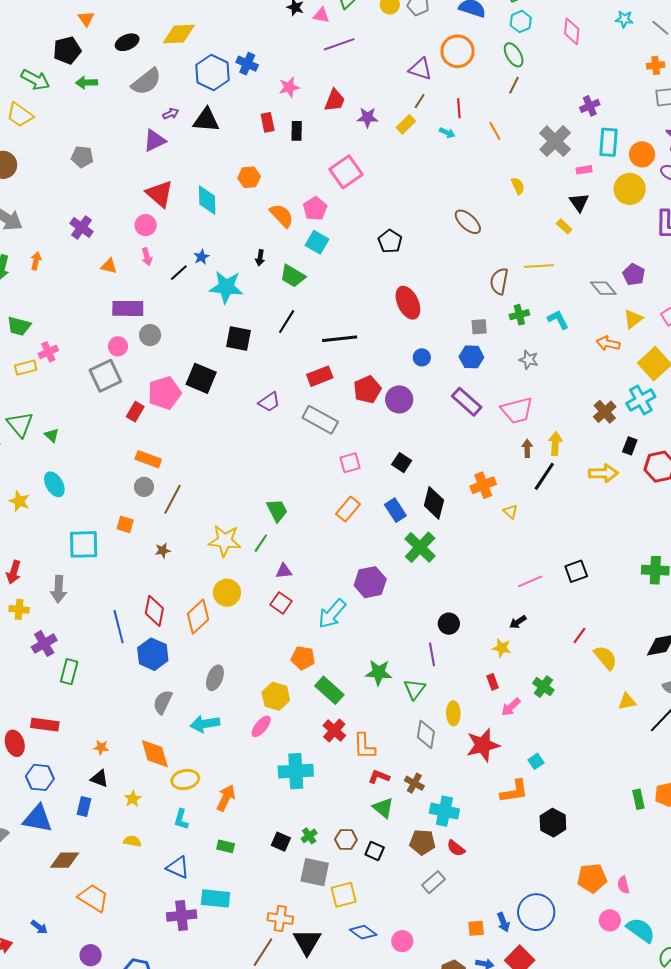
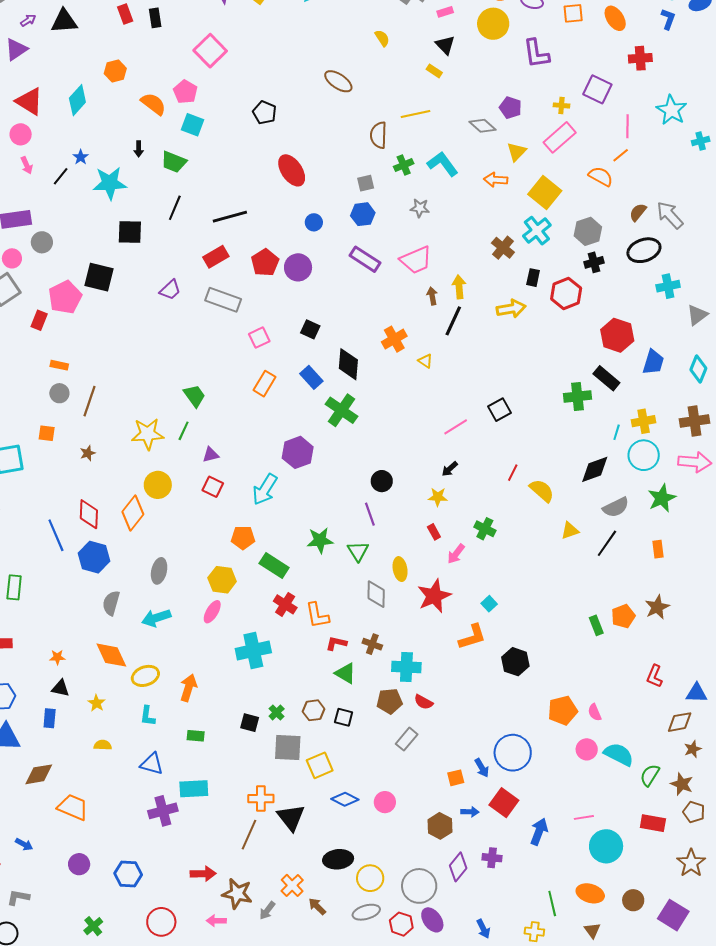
cyan diamond: (207, 200) -> (77, 100), turned 52
cyan L-shape: (558, 320) -> (443, 164), size x1.4
orange rectangle: (148, 459) -> (59, 365), size x0.7

